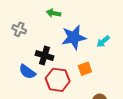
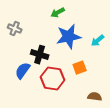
green arrow: (54, 13) -> (58, 13), moved, turned -40
blue semicircle: (27, 72) -> (23, 71), turned 90

